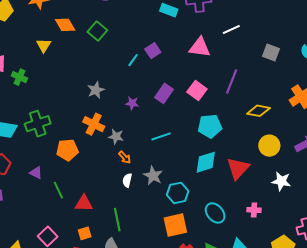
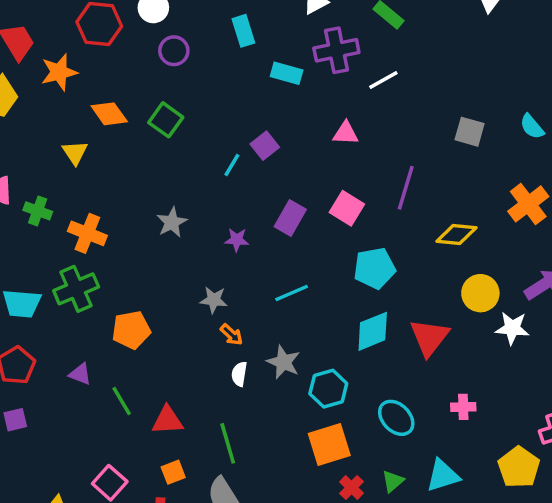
white line: (231, 30) -> (383, 80), moved
pink triangle: (200, 47) -> (346, 133), size x0.7
orange cross: (94, 124) -> (87, 233), moved
white star: (281, 181) -> (512, 328), moved

